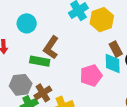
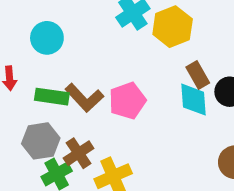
brown L-shape: (51, 47) -> (84, 98), moved, turned -75
green rectangle: (40, 61) -> (52, 97), moved
pink pentagon: (91, 75) -> (127, 101), moved

